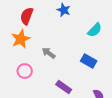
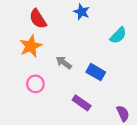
red semicircle: (27, 16) -> (38, 19), turned -54
blue rectangle: (89, 61) -> (96, 72), moved

